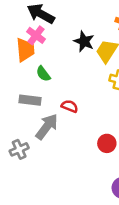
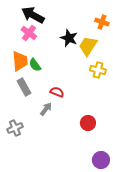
orange trapezoid: (25, 50) -> (20, 61), moved
gray rectangle: (30, 100) -> (24, 87), turned 54
gray arrow: (47, 127) -> (46, 109), moved, size x0.6

